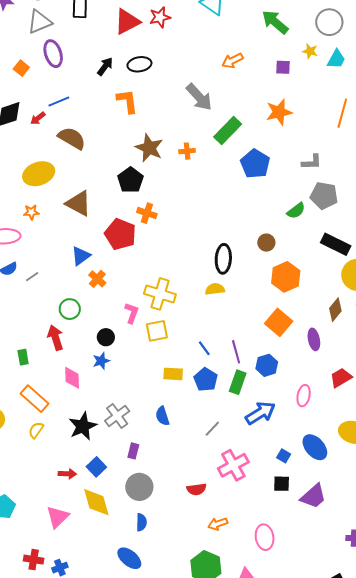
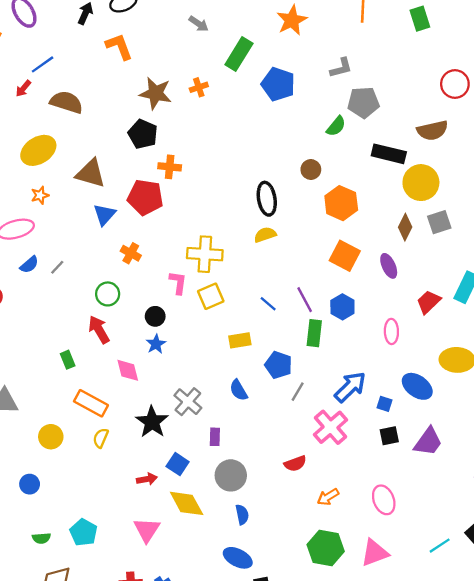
gray arrow: (199, 97) -> (199, 24), size x0.6
blue triangle: (81, 256) -> (104, 215), moved
blue pentagon: (206, 380) -> (278, 365), moved
blue arrow: (260, 413) -> (350, 387), moved

